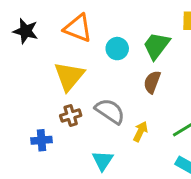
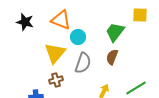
cyan circle: (117, 49) -> (78, 37), moved
gray semicircle: (110, 111) -> (83, 63), moved, turned 75

